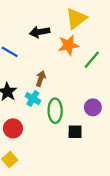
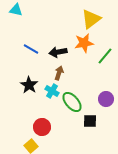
black arrow: (40, 32) -> (58, 52), moved
green ellipse: (55, 111) -> (72, 102), turned -40
red circle: (13, 128) -> (42, 127), moved

